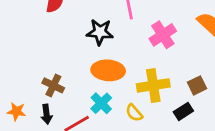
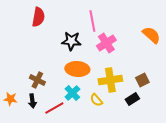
pink cross: (163, 35) -> (106, 43), moved

